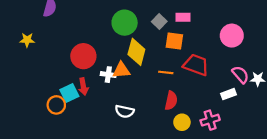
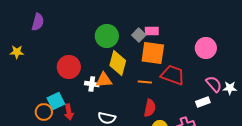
pink rectangle: (183, 17) -> (152, 31), moved
orange square: (174, 41) -> (153, 53), size x1.4
red arrow: (83, 86) -> (69, 112), moved

